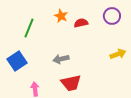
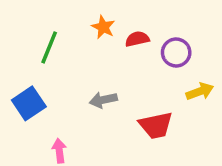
purple circle: (112, 16) -> (176, 53), moved
red trapezoid: (71, 83) -> (156, 125), moved

